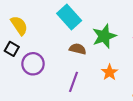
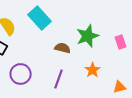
cyan rectangle: (69, 17) -> (40, 18), moved
purple circle: (33, 64) -> (21, 74), moved

